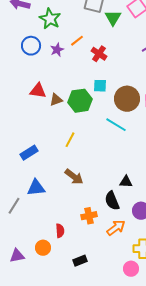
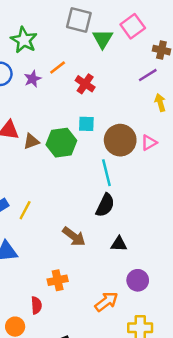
cyan line: (116, 125) -> (106, 173), turned 45
yellow line: (70, 140) -> (25, 210), moved
brown arrow: (74, 177) -> (74, 236), moved
black semicircle: (112, 201) -> (105, 205), moved, turned -132
orange cross: (89, 216) -> (58, 280), moved

